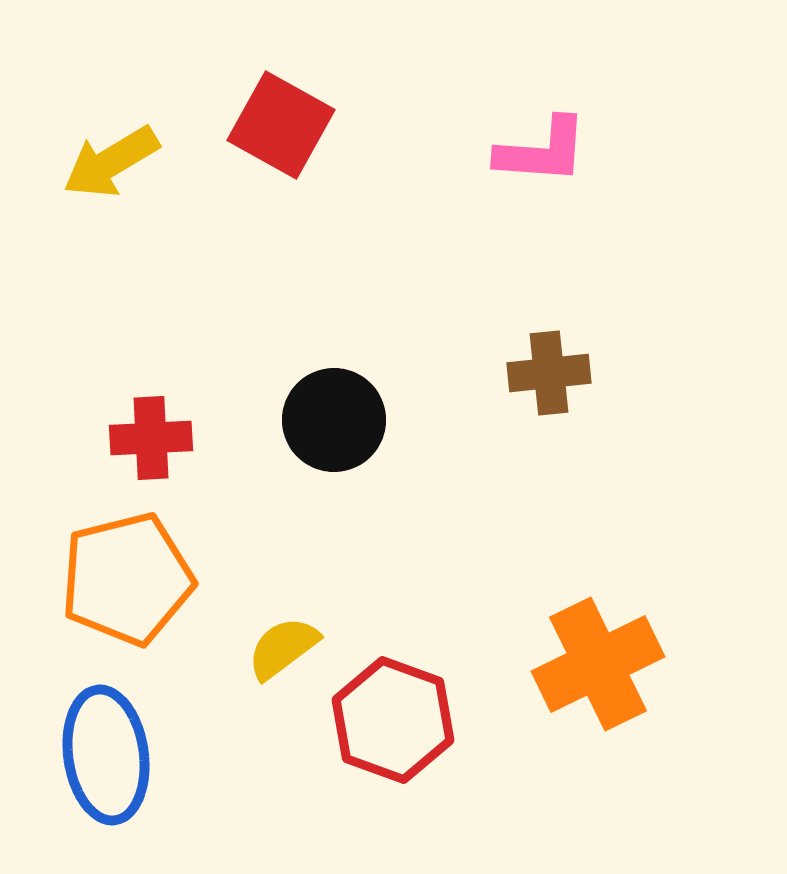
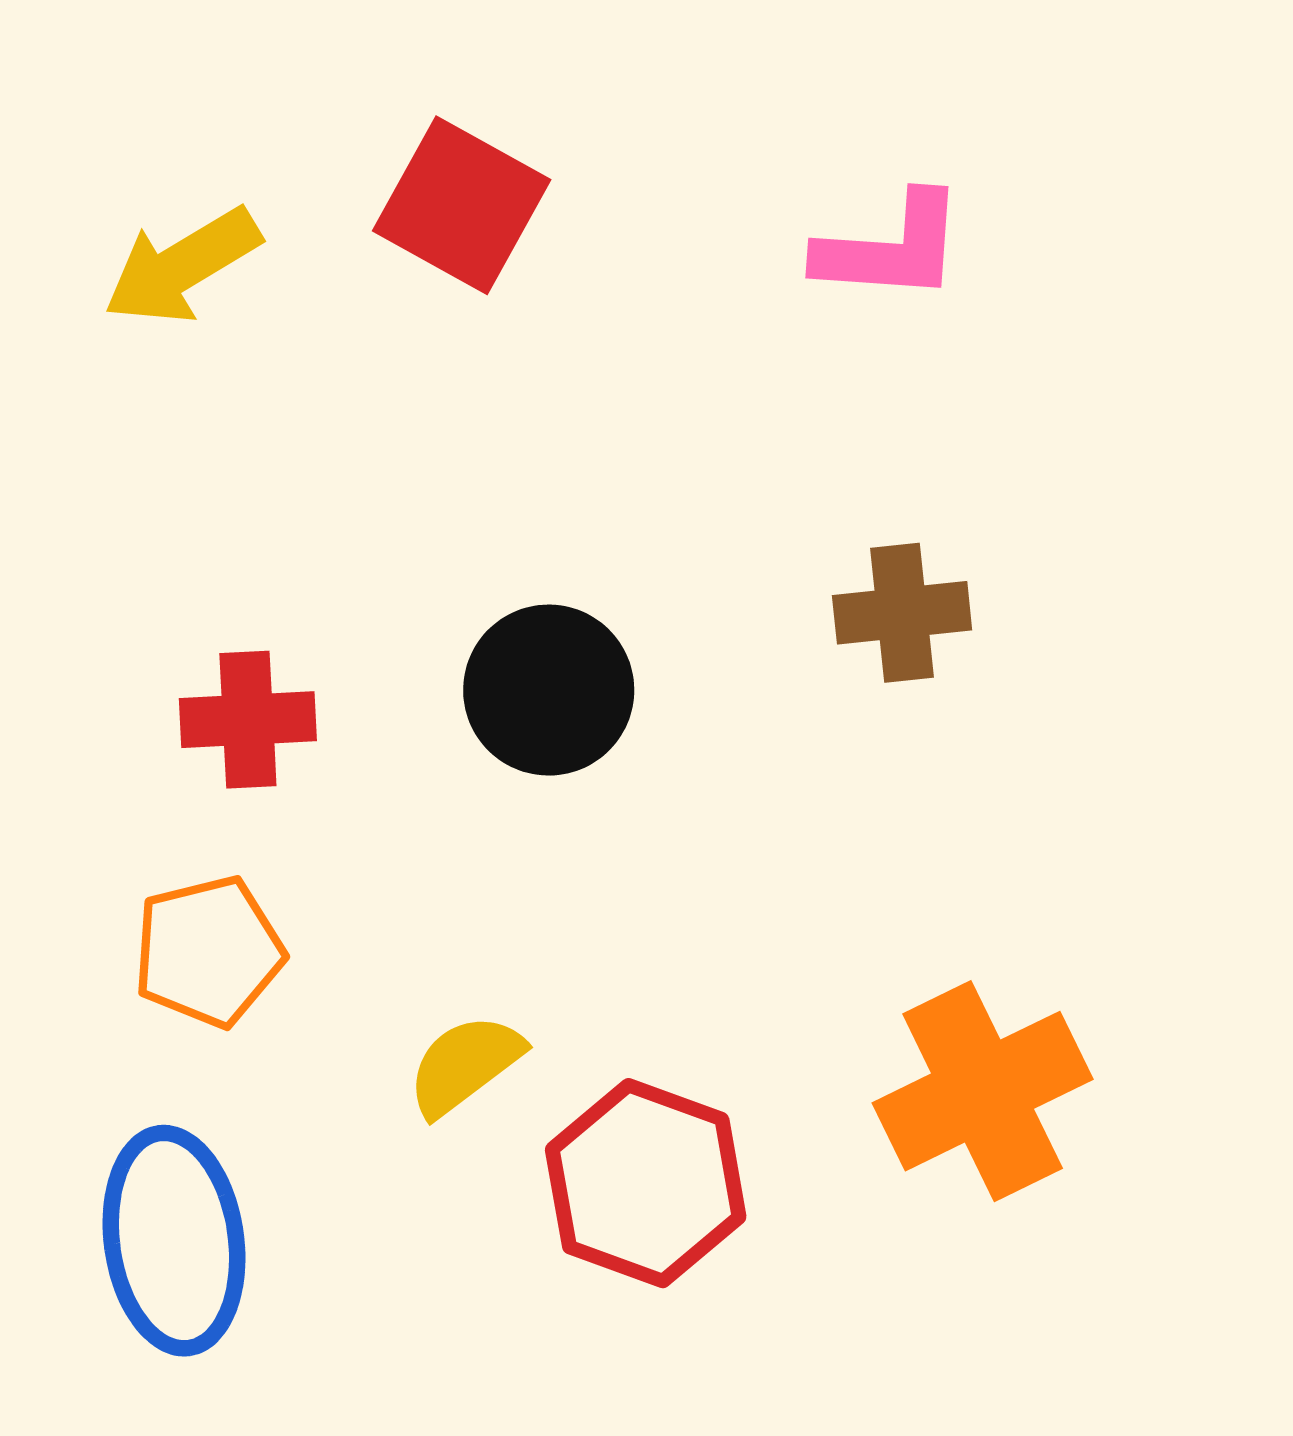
orange pentagon: (127, 579) -> (208, 951), size x0.7

